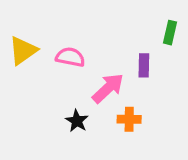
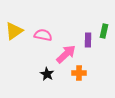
green rectangle: (170, 33) -> (104, 31), moved

